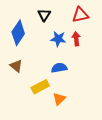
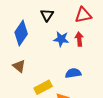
blue semicircle: (59, 68) -> (73, 73), moved

